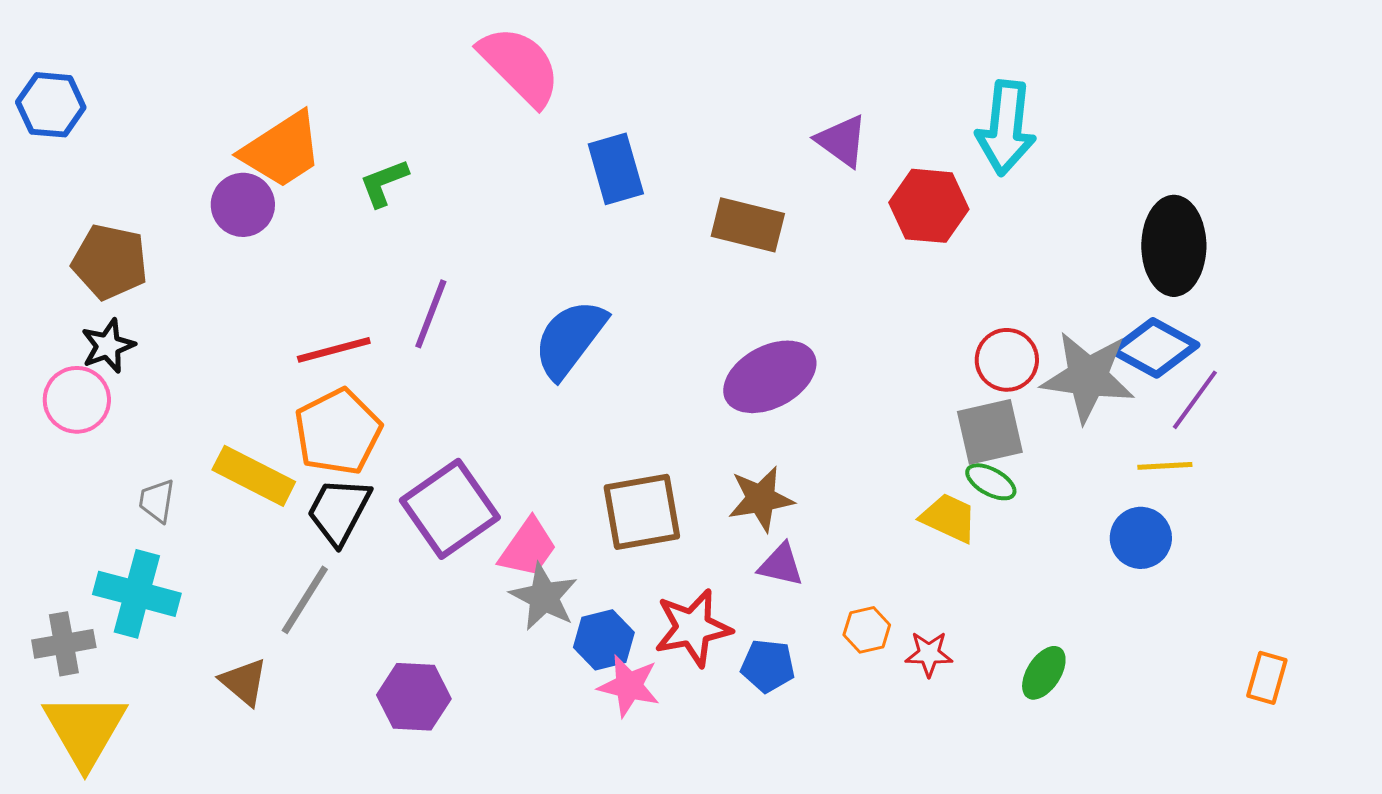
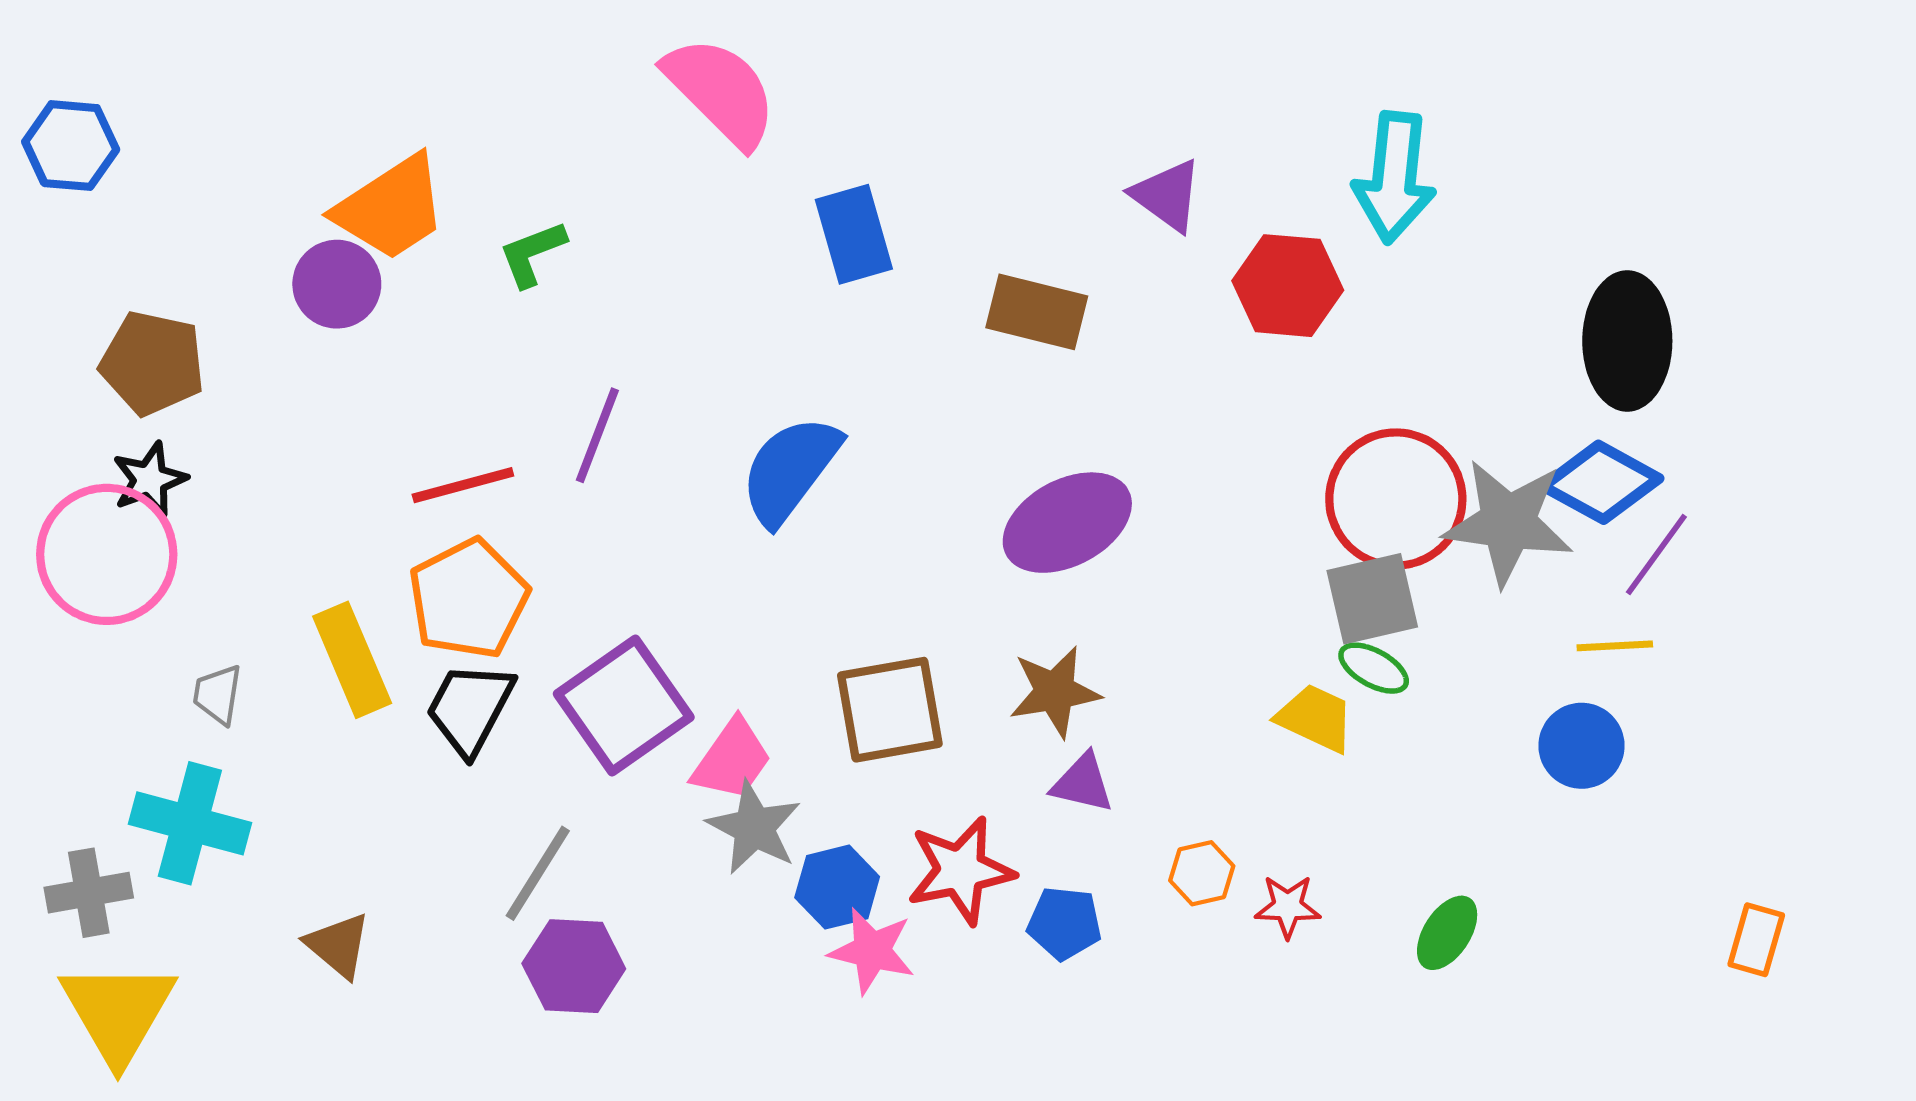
red circle: (1007, 360) -> (1396, 499), size x1.6
pink circle: (77, 400) -> (107, 554), size x1.5
yellow rectangle: (254, 476) -> (352, 660), turned 40
gray line: (305, 600) -> (538, 873), moved

